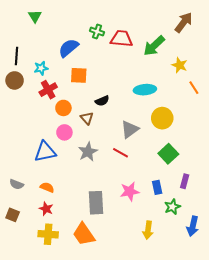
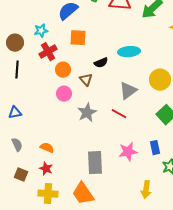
black line: (17, 56) -> (17, 70), moved
cyan ellipse: (145, 90) -> (129, 52), moved
blue triangle: (45, 152) -> (15, 113), moved, size x0.6
gray semicircle: (17, 184) -> (17, 145), turned -136
brown square: (13, 215) -> (21, 175), moved

